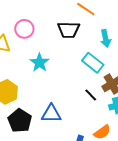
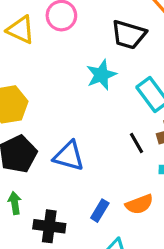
cyan star: (40, 63) -> (101, 75), moved

